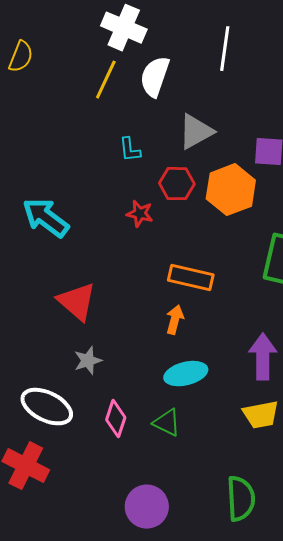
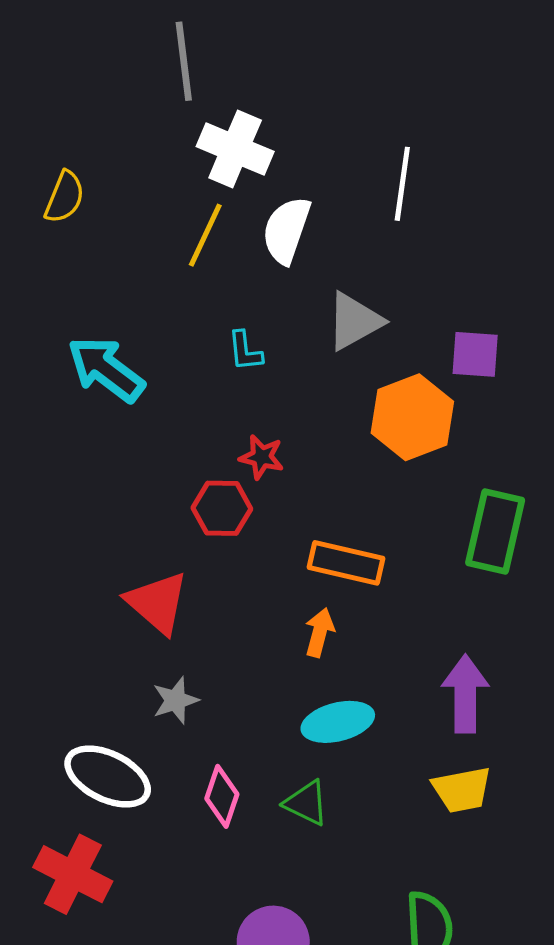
red hexagon: (177, 184) -> (222, 508), moved
cyan arrow: (46, 218) -> (106, 369), moved

